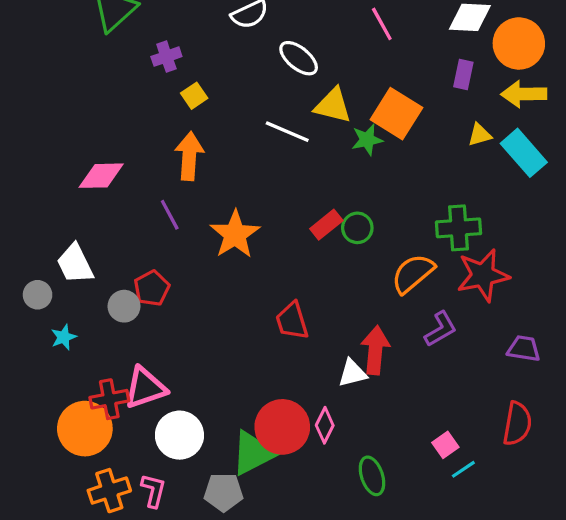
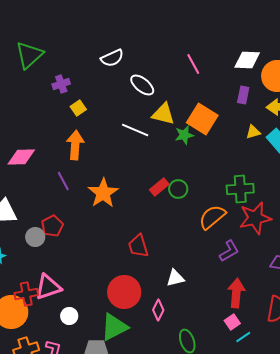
red arrow: (375, 350) -> (236, 293), moved
red circle: (282, 427) -> (124, 292), moved
white circle: (179, 435) -> (69, 316), size x0.6

